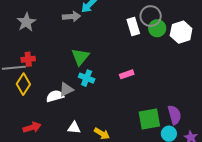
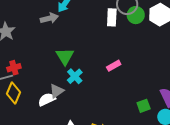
white rectangle: (133, 27) -> (112, 17), turned 30
cyan cross: (87, 78) -> (75, 76), turned 35
green square: (149, 119) -> (144, 106), size x0.6

